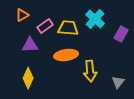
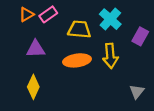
pink rectangle: (45, 26) -> (48, 14), moved
yellow arrow: (90, 71) -> (110, 56), moved

